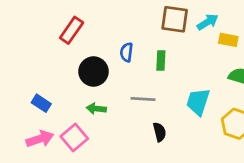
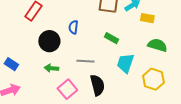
green rectangle: (161, 61) -> (111, 38), moved, turned -64
black semicircle: (160, 132) -> (97, 85), size x1.5
pink square: (74, 138) -> (67, 89), moved

